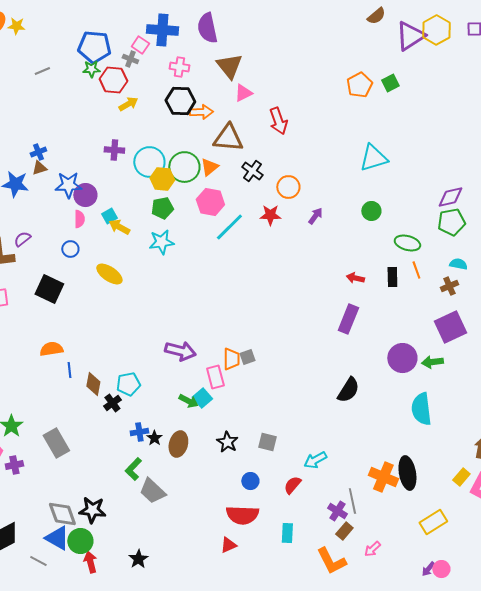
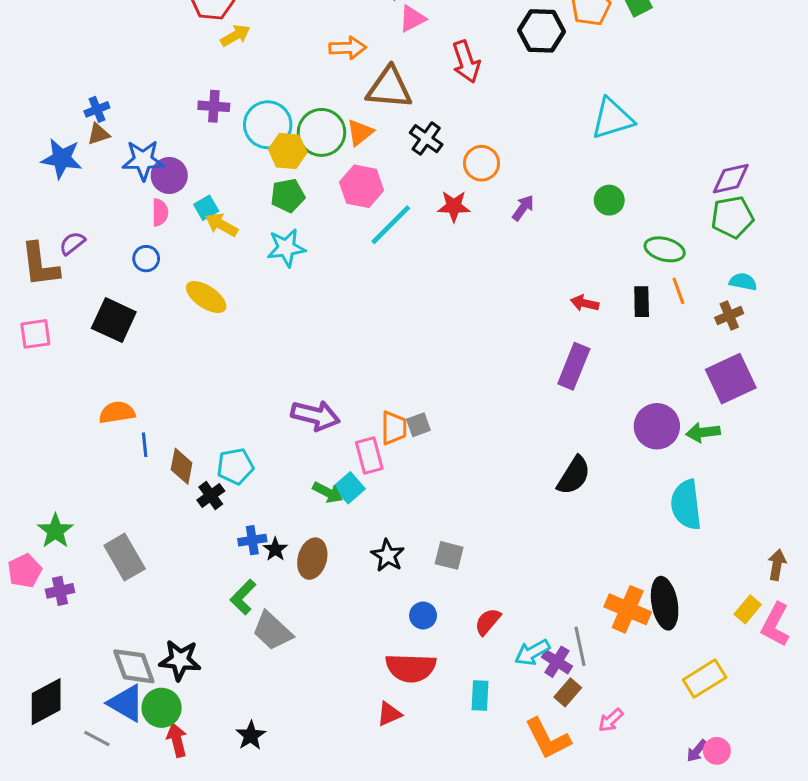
black hexagon: (180, 101) -> (542, 31), moved
cyan arrow: (315, 460) -> (532, 652), moved

